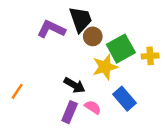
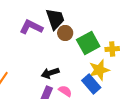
yellow star: (105, 67) -> (99, 70), moved
black arrow: (74, 85) -> (50, 73), turned 132

